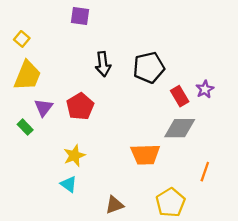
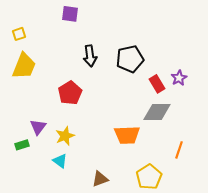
yellow square: (22, 39) -> (19, 34), turned 32
purple triangle: (43, 108) -> (38, 127), moved
green rectangle: (25, 127) -> (22, 145), moved, turned -64

